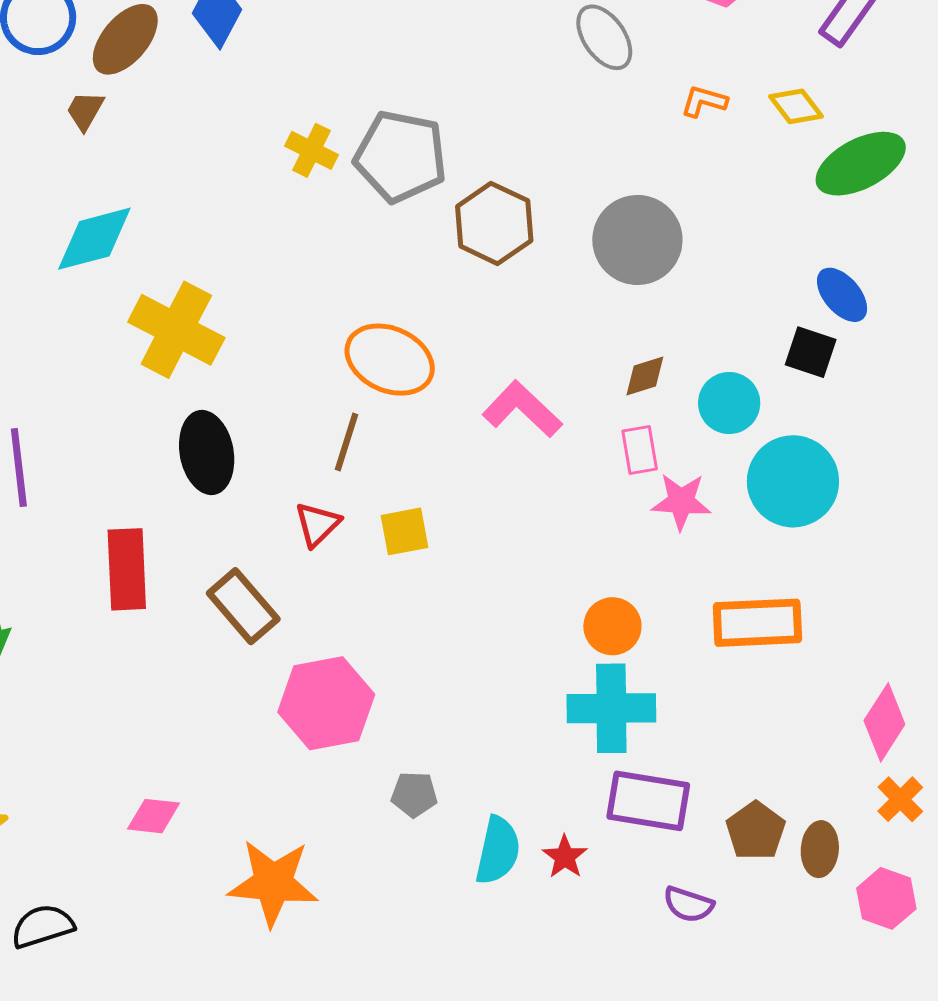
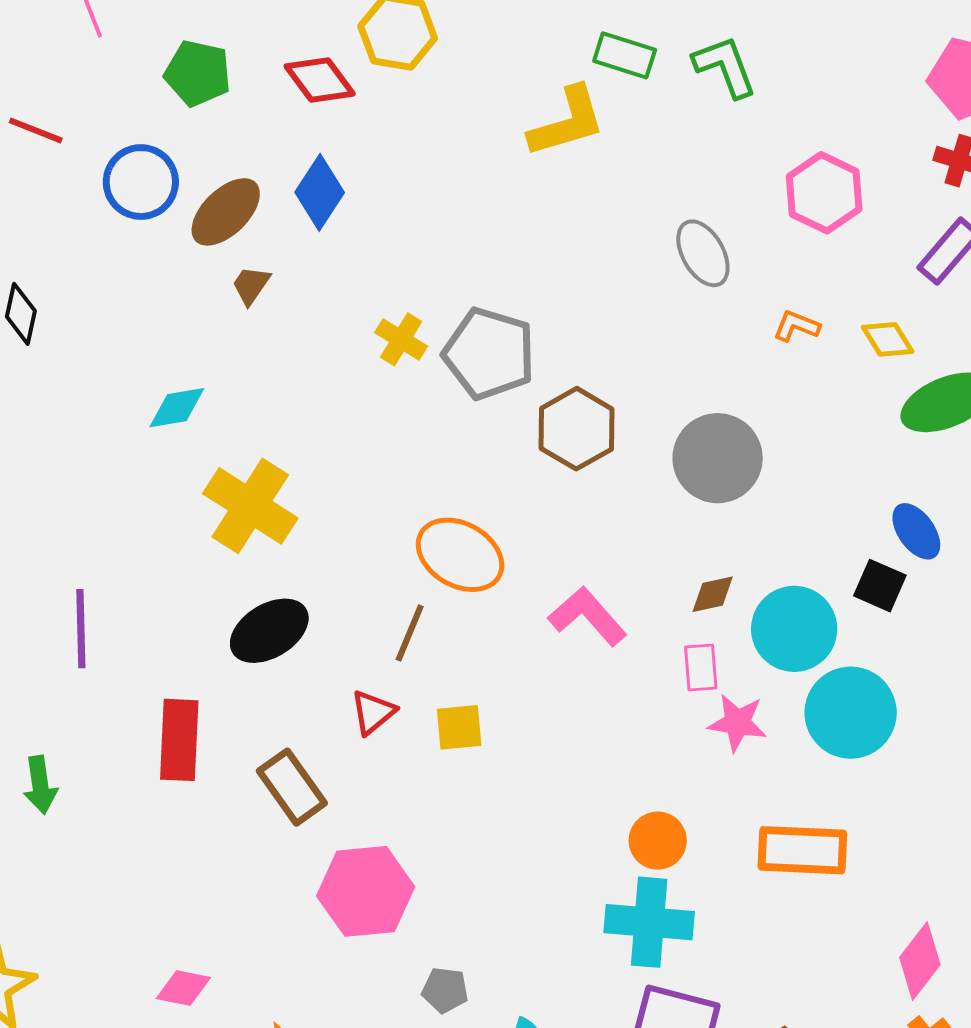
brown trapezoid: (85, 111) -> (251, 285), moved
cyan diamond: (94, 239) -> (177, 408), size x0.7
cyan circle: (729, 403) -> (794, 629), size x1.4
black ellipse: (207, 452) -> (269, 631), turned 64

